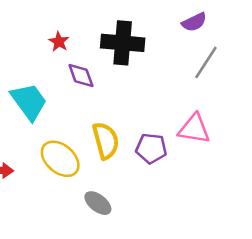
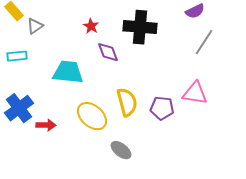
cyan trapezoid: (29, 102) -> (68, 72), turned -48

